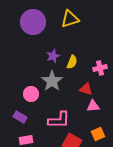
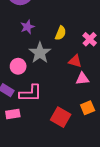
purple star: (53, 56) -> (27, 27), moved
pink cross: (100, 68) -> (90, 39), turned -32
pink L-shape: (59, 120) -> (31, 93), moved

